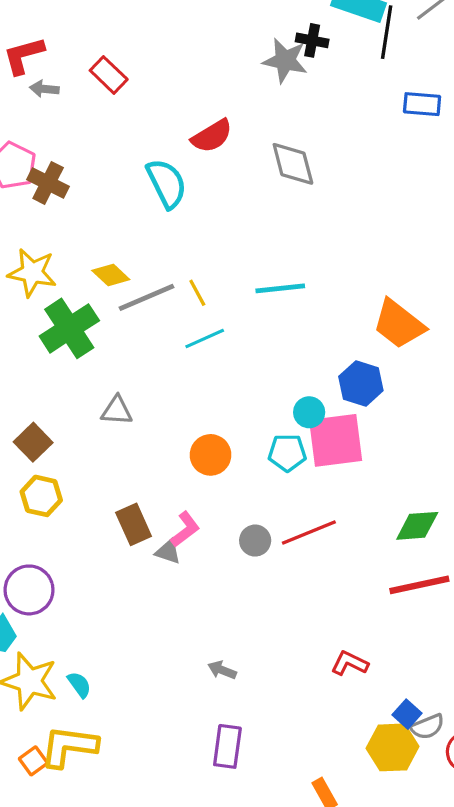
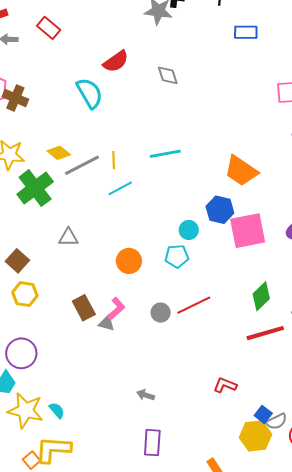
gray diamond: (293, 164) -> (168, 75), size x0.7
yellow line: (197, 293) -> (114, 160), turned 30
pink square: (336, 440) -> (248, 231), moved
green diamond: (417, 526) -> (261, 296), turned -36

